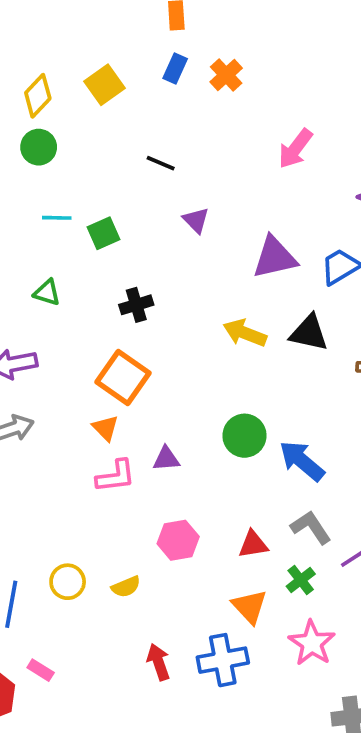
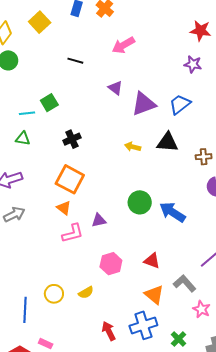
pink arrow: (295, 149) -> (123, 45), moved, turned 30
cyan line: (57, 218) -> (27, 113), moved
purple triangle: (196, 220) -> (115, 88), moved
yellow arrow: (245, 333) -> (133, 147), size x0.7
gray L-shape: (311, 527) -> (185, 283), moved
red triangle: (253, 544) -> (152, 261), turned 36
green cross: (301, 580) -> (179, 339), moved
pink star: (312, 643) -> (201, 309), moved, size x0.7

